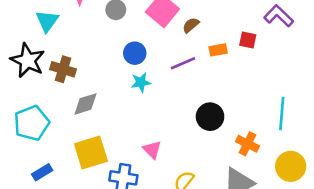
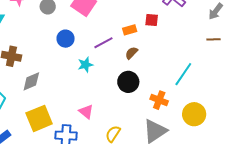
brown semicircle: (191, 25) -> (131, 53), moved
cyan star: (141, 82) -> (85, 65), moved
cyan line: (282, 114) -> (183, 74), turned 35

